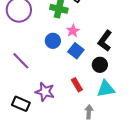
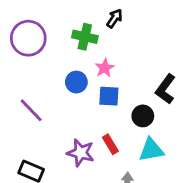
black L-shape: (105, 41) -> (165, 89), moved
blue square: (76, 51) -> (109, 96), turned -35
purple star: (45, 92) -> (81, 153), moved

